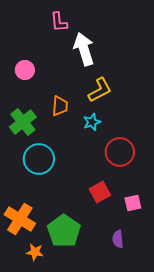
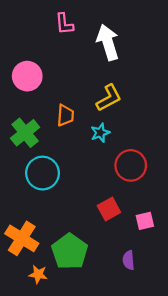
white arrow: (84, 49) -> (108, 42), moved
pink circle: (25, 70) -> (27, 76), size x1.4

